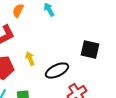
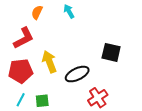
yellow arrow: (30, 59) -> (49, 62), size x1.5

